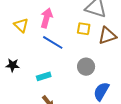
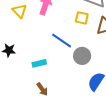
blue line: (53, 42) -> (62, 41), moved

